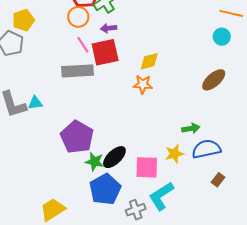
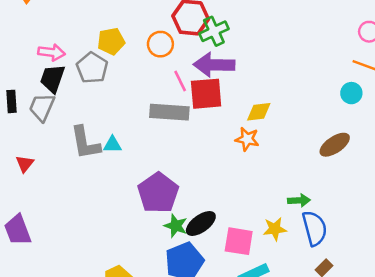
orange circle: (78, 17) -> (160, 44), moved
purple arrow: (109, 28) -> (214, 65), size x2.0
blue semicircle: (206, 149) -> (315, 228), turned 80

